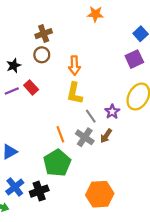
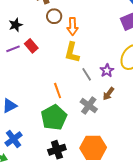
brown circle: (42, 55) -> (54, 16), moved
brown arrow: (106, 136) -> (108, 94), moved
gray cross: (85, 137) -> (89, 106), moved
black cross: (39, 191) -> (57, 150), moved

